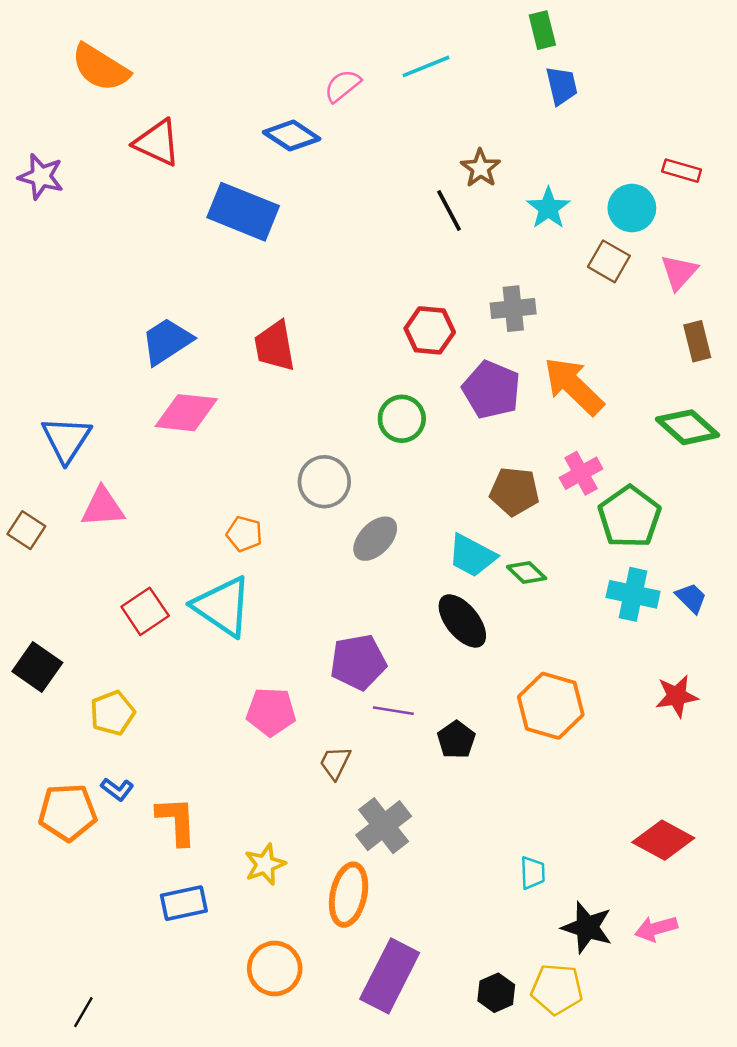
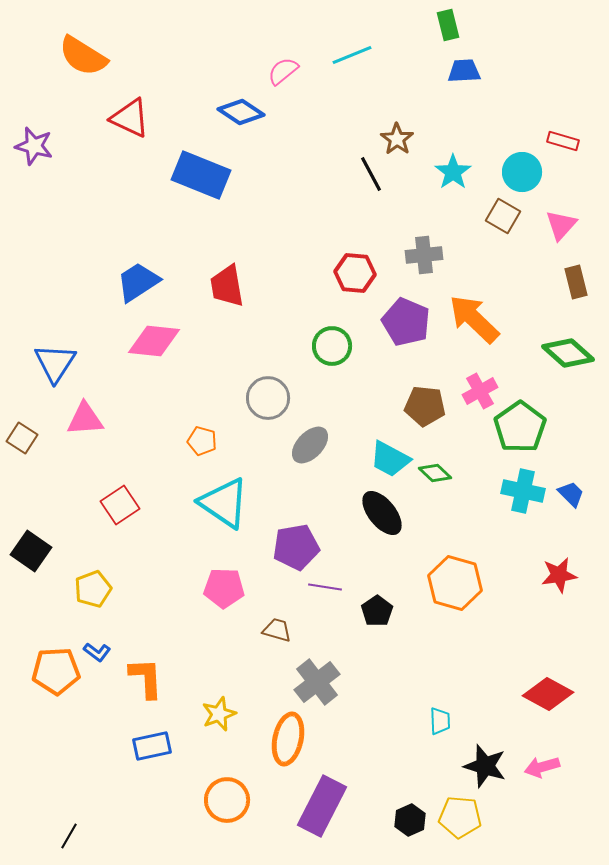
blue trapezoid: (562, 86) -> (464, 71), turned -80
cyan triangle: (223, 606) -> (224, 503), moved
brown trapezoid: (335, 763) -> (277, 630), turned 80

